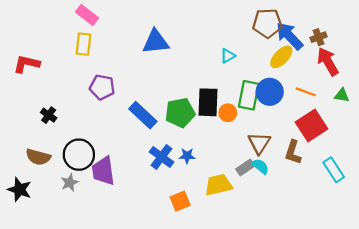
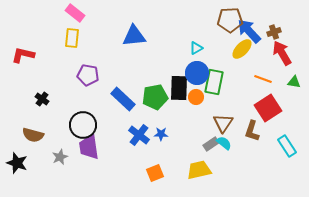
blue circle: (270, 92) -> (197, 73), moved
black circle: (79, 155) -> (83, 125), moved
yellow trapezoid: (218, 185) -> (199, 170), moved

